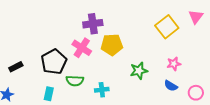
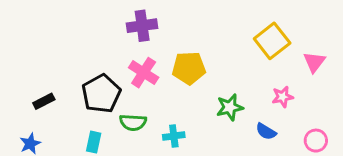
pink triangle: (196, 17) -> (314, 62), moved
purple cross: (93, 24) -> (142, 26), moved
blue semicircle: (171, 86) -> (266, 131), moved

